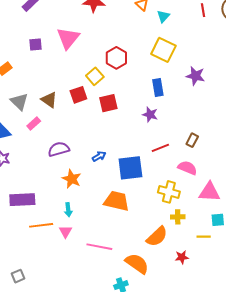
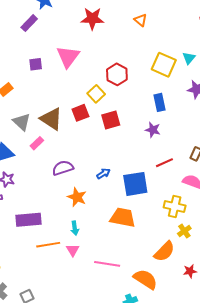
cyan triangle: (163, 16) -> (189, 58), moved
brown triangle: (49, 100) -> (51, 119), size x1.4
yellow cross: (178, 217) -> (184, 231), turned -32

